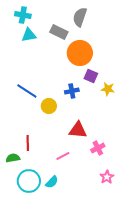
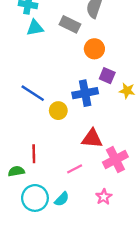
orange circle: (80, 53) -> (94, 49), size x0.7
blue cross: (72, 91) -> (85, 93), size x1.5
pink cross: (98, 148) -> (115, 160), size x1.5
pink star: (107, 177) -> (104, 197), moved

